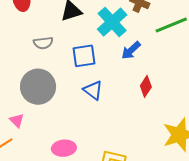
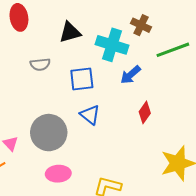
cyan cross: (112, 22) -> (112, 45), turned -32
gray circle: (38, 87) -> (49, 133), moved

